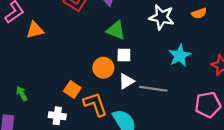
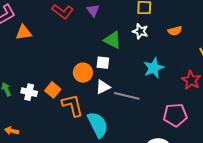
white star: (162, 17) -> (140, 31), size x0.7
green triangle: (116, 30) -> (113, 40), moved
white cross: (57, 116) -> (29, 92), moved

